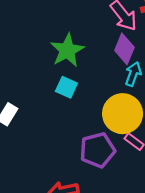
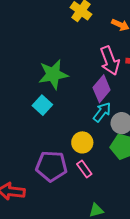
yellow circle: (123, 114) -> (82, 142), size x0.6

